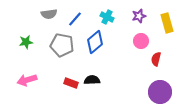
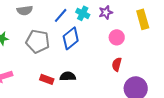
purple star: (139, 16) -> (106, 12), moved
blue line: (75, 19) -> (61, 15), moved
red semicircle: (156, 59) -> (117, 64), moved

